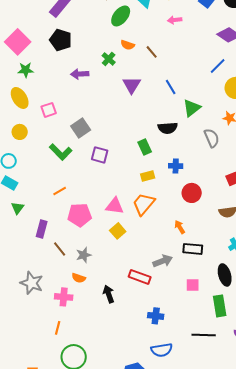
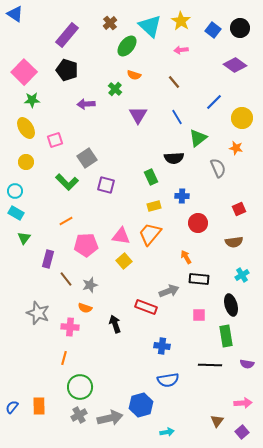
brown line: (152, 52) -> (174, 82), moved
blue line: (218, 66) -> (214, 102), moved

